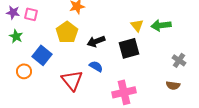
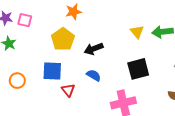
black square: (129, 48) -> (138, 69), moved
blue square: (42, 55) -> (52, 71), moved, turned -36
red triangle: (72, 80) -> (68, 90), size x0.6

